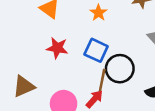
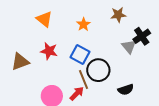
brown line: (102, 81) -> (84, 79), turned -36
brown triangle: (24, 86) -> (20, 62), moved

